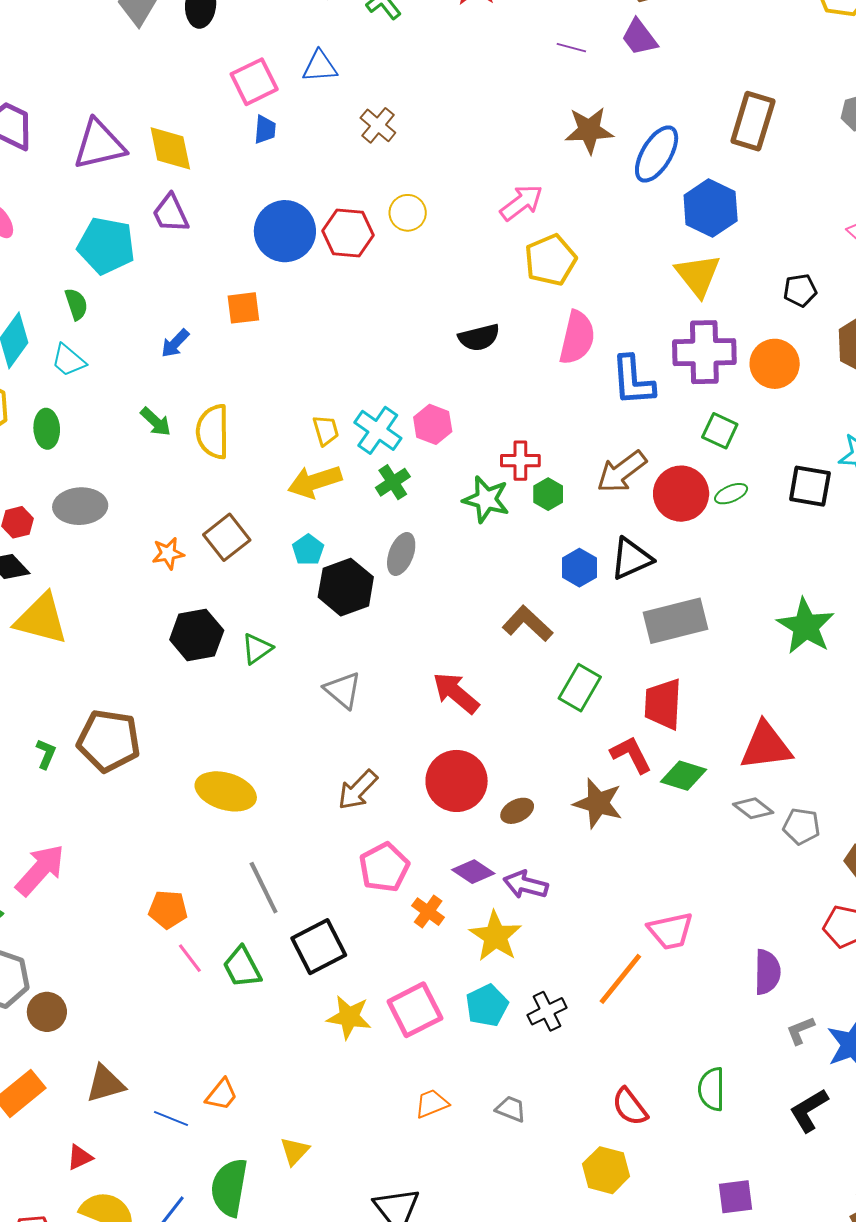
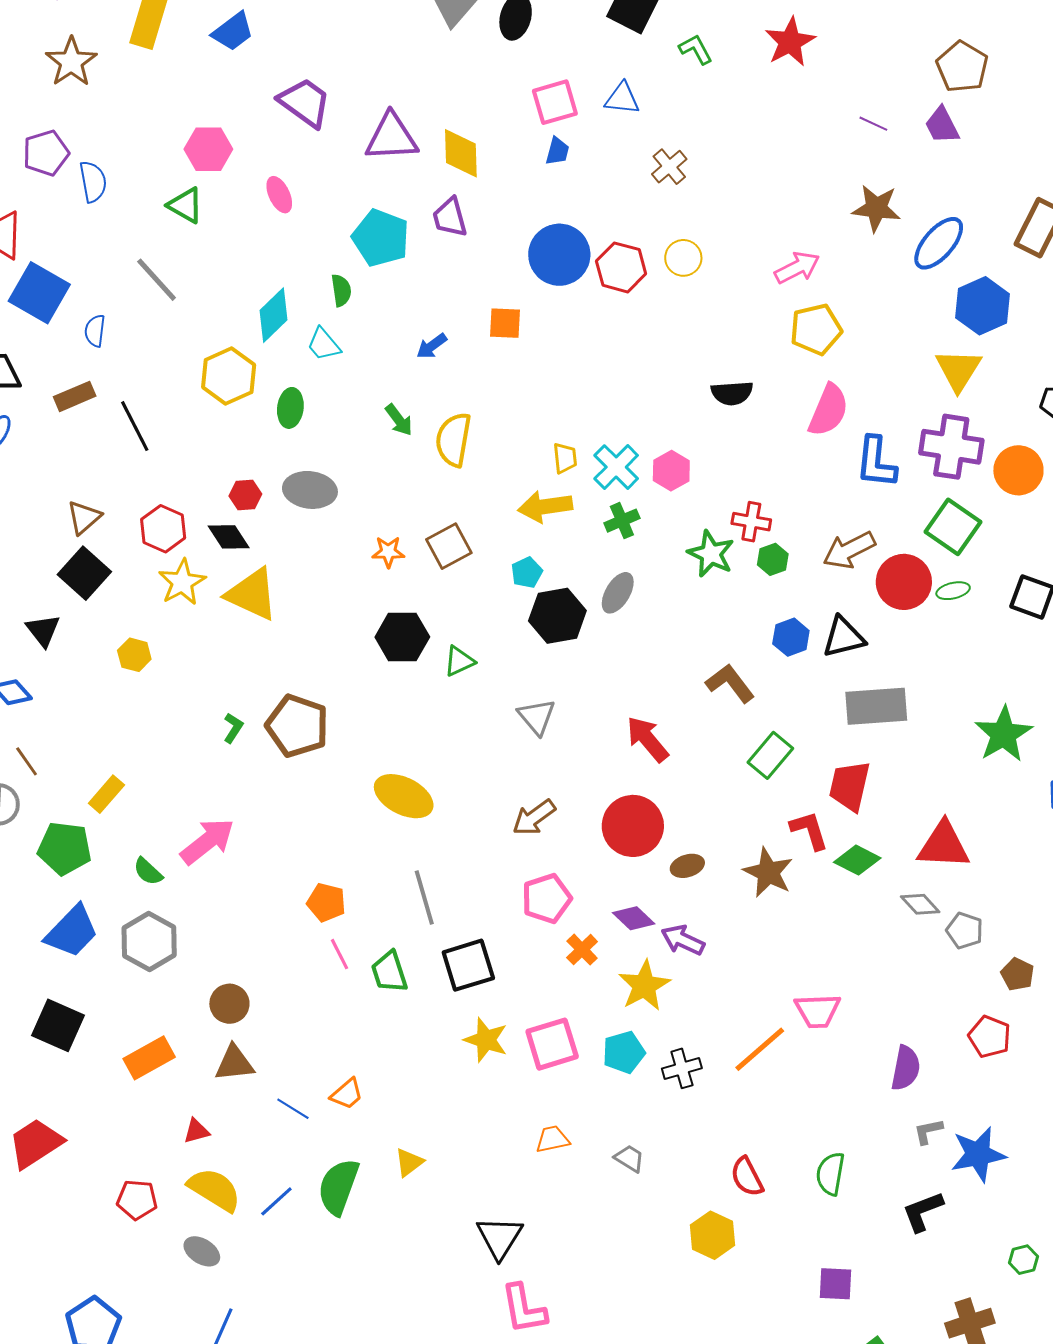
green square: (720, 431) -> (953, 527), size x1.5
brown circle: (47, 1012) -> (229, 1004), moved

